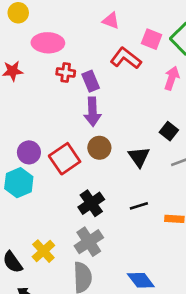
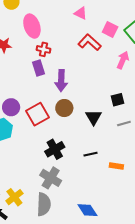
pink ellipse: (48, 43) -> (32, 26), turned 65
purple rectangle: (91, 81) -> (38, 68), moved
black square: (169, 131) -> (118, 100), turned 32
gray cross: (89, 242) -> (51, 178), turned -30
yellow cross: (43, 251) -> (14, 197), moved

